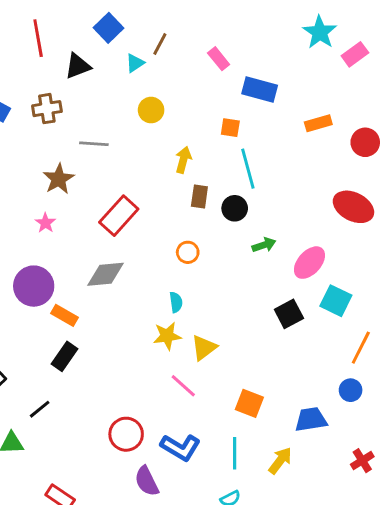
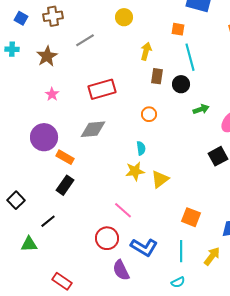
gray line: (94, 144) -> (85, 40), turned -36
brown star: (59, 179) -> (47, 56), moved
red rectangle: (119, 216) -> (102, 89), turned 32
pink line: (183, 386) -> (123, 210), moved

